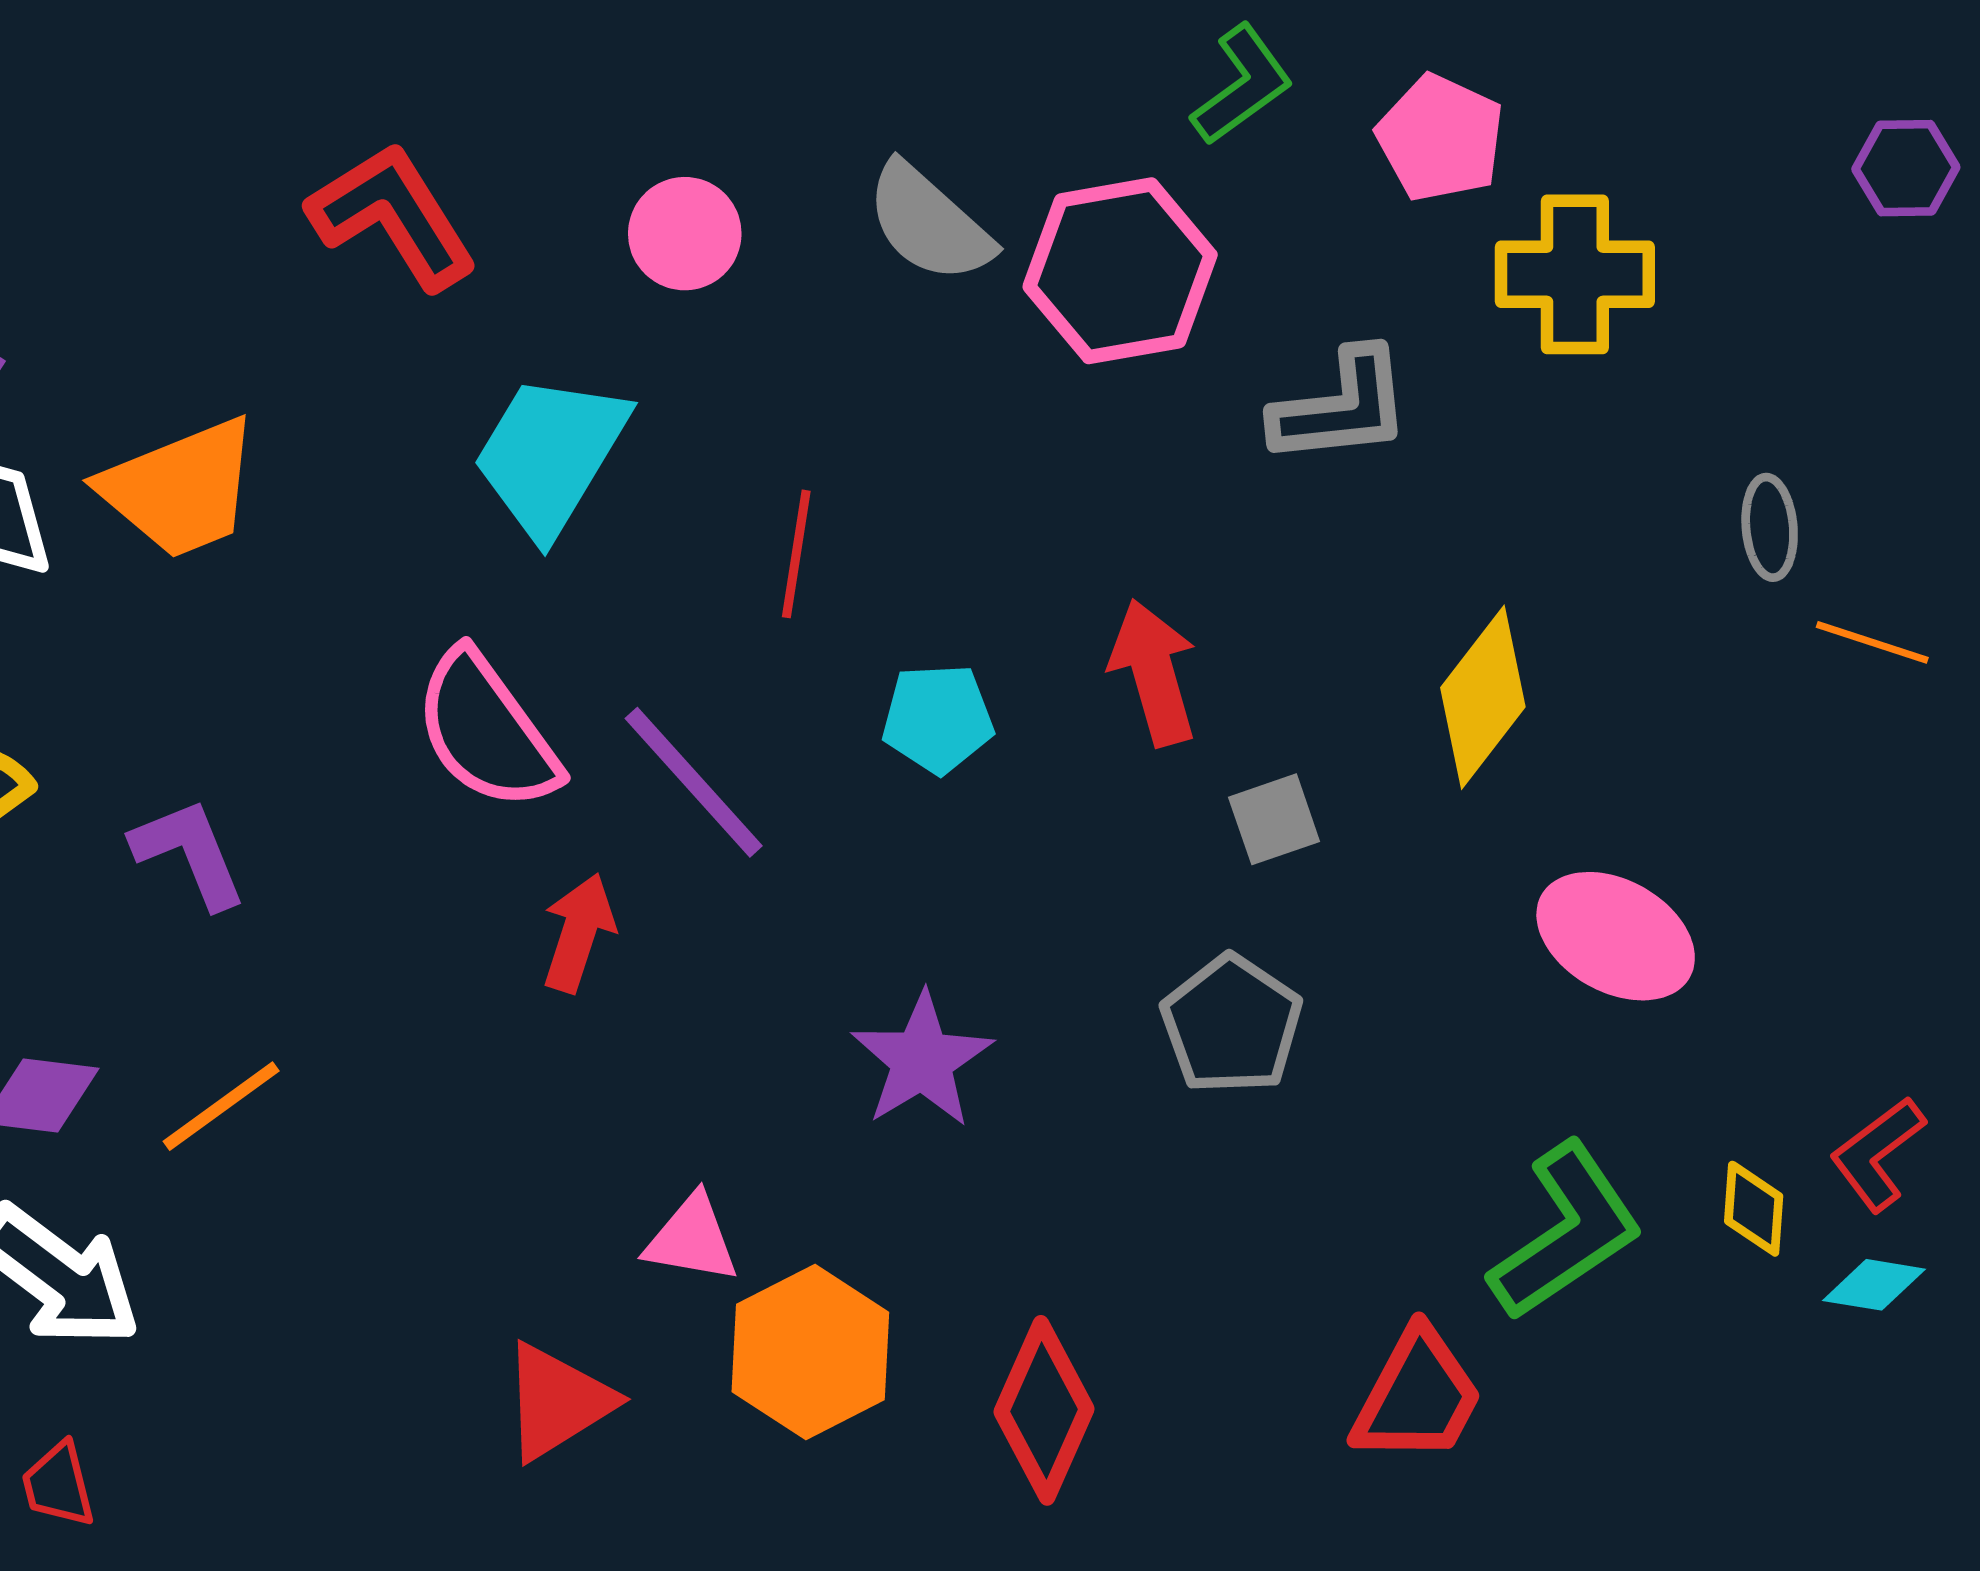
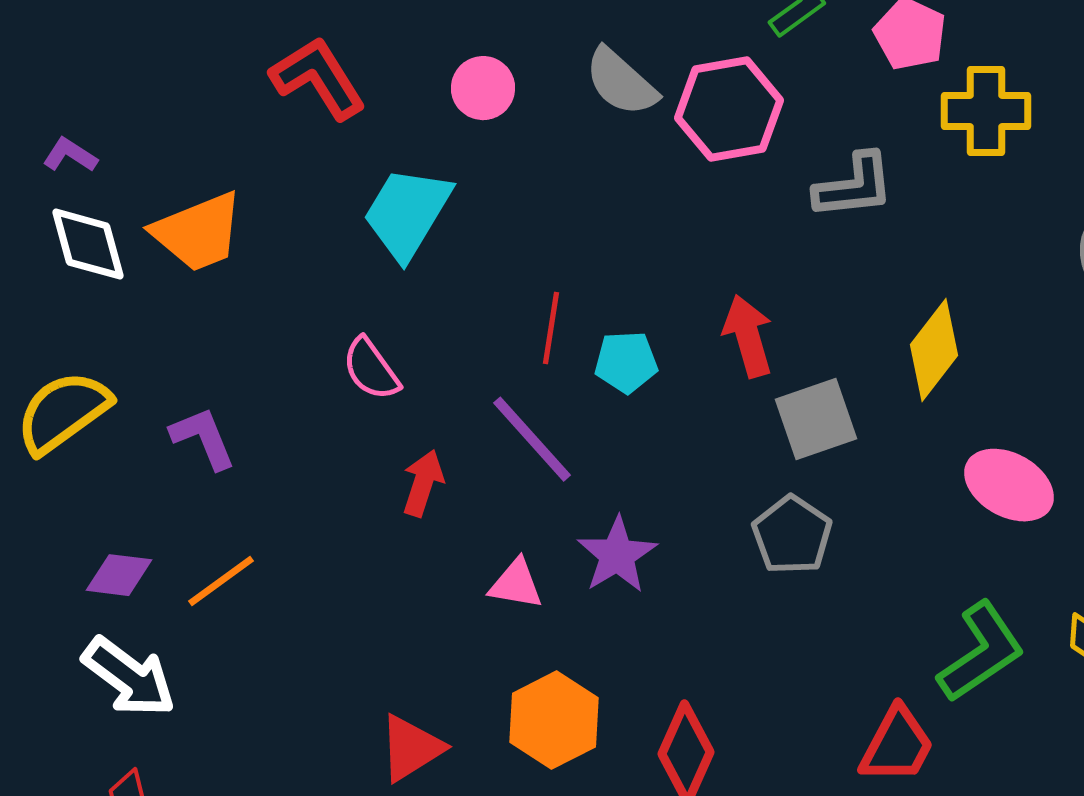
red line: (796, 554) -> (551, 328), moved
pink semicircle: (487, 731) -> (371, 369), size x0.7
purple line: (694, 782) -> (532, 439), moved
gray square: (1274, 819) -> (816, 419), size x1.6
pink triangle: (692, 1239) -> (516, 584), moved

